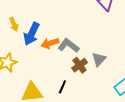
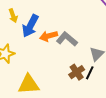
brown cross: (80, 65) -> (77, 72), moved
black line: (62, 87) -> (90, 73), moved

